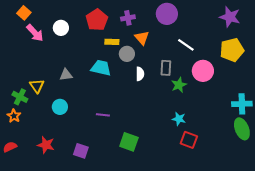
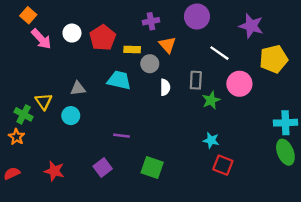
purple star: (230, 17) -> (251, 26), moved
red pentagon: (97, 20) -> (103, 38), moved
cyan circle: (60, 107) -> (71, 116), moved
purple square: (81, 151) -> (103, 167), moved, turned 35

